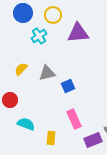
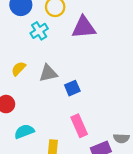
cyan semicircle: (26, 124) -> (24, 131), turned -42

